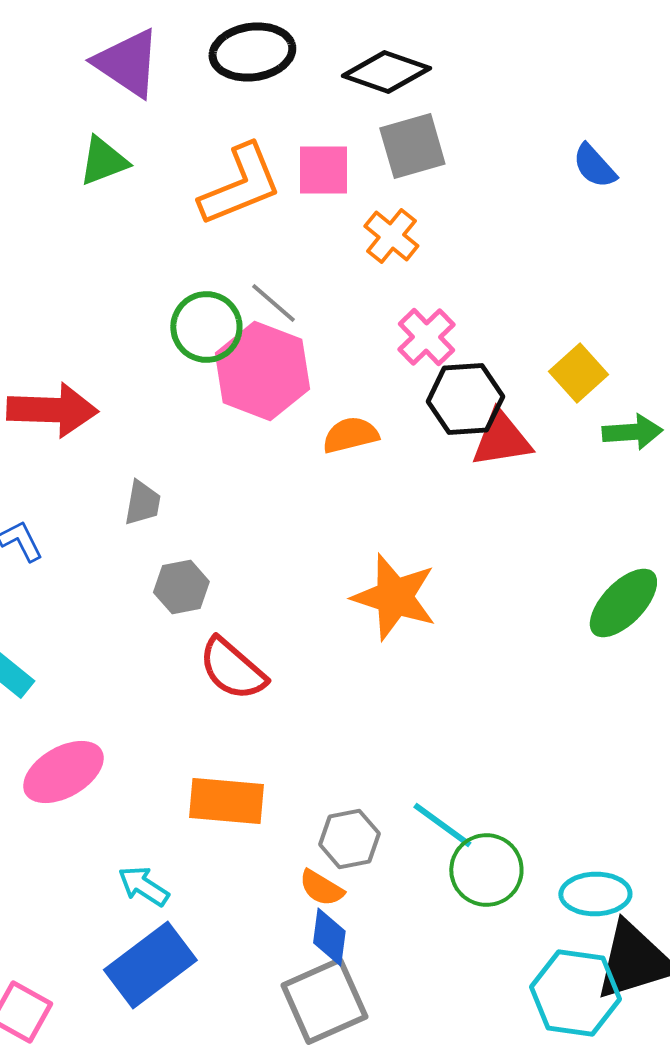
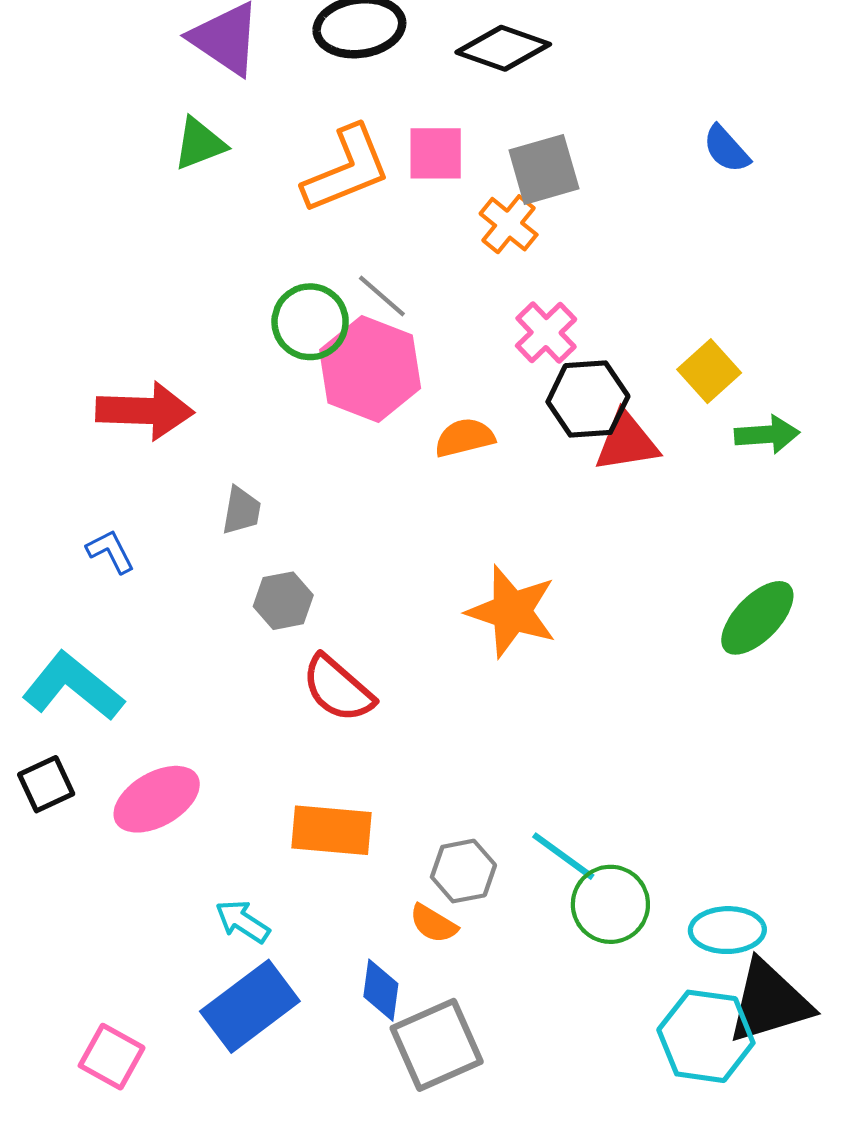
gray square: (412, 146) -> (544, 169), moved
blue diamond: (329, 937) -> (381, 990), moved

